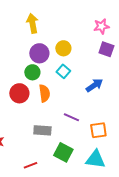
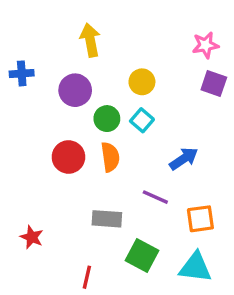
purple circle: (39, 53) -> (75, 90), moved
green circle: (32, 72) -> (107, 119), moved
blue arrow: (94, 85) -> (184, 159), moved
red line: (30, 165) -> (87, 277), turned -56

